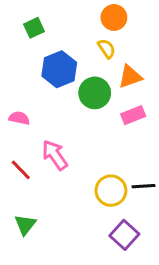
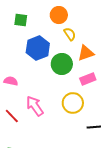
orange circle: (114, 17) -> (59, 15), moved
green square: (34, 28) -> (21, 20), turned 32
yellow circle: (111, 191) -> (73, 103), moved

